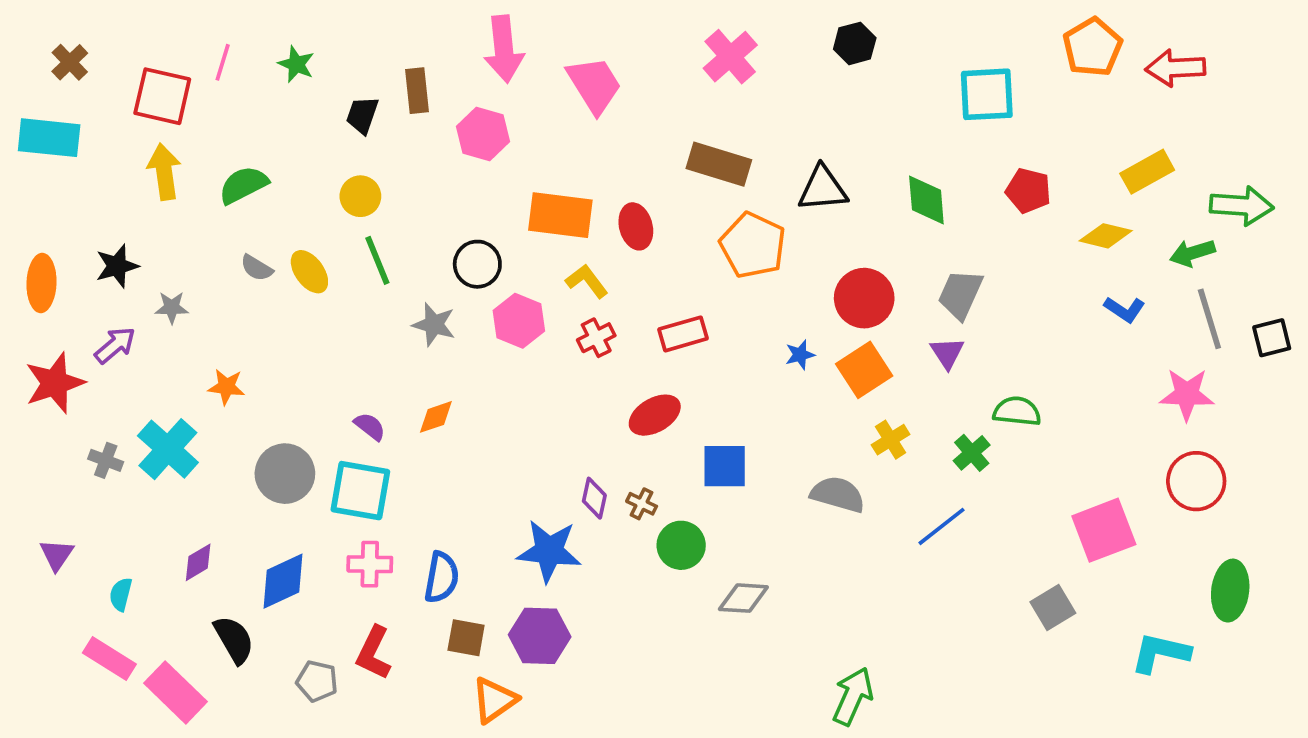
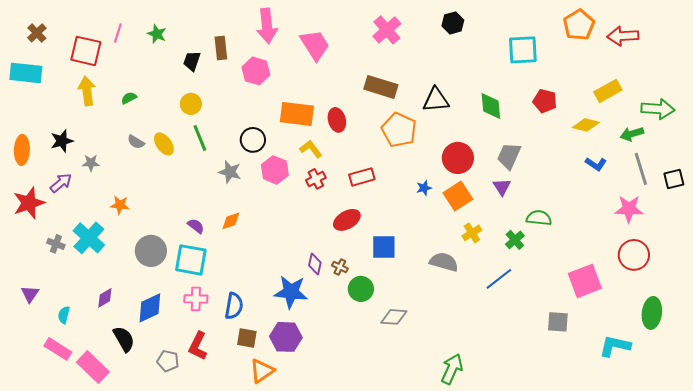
green semicircle: (243, 185) -> (129, 98), size x0.6
gray square: (1053, 608) -> (558, 322), turned 35

